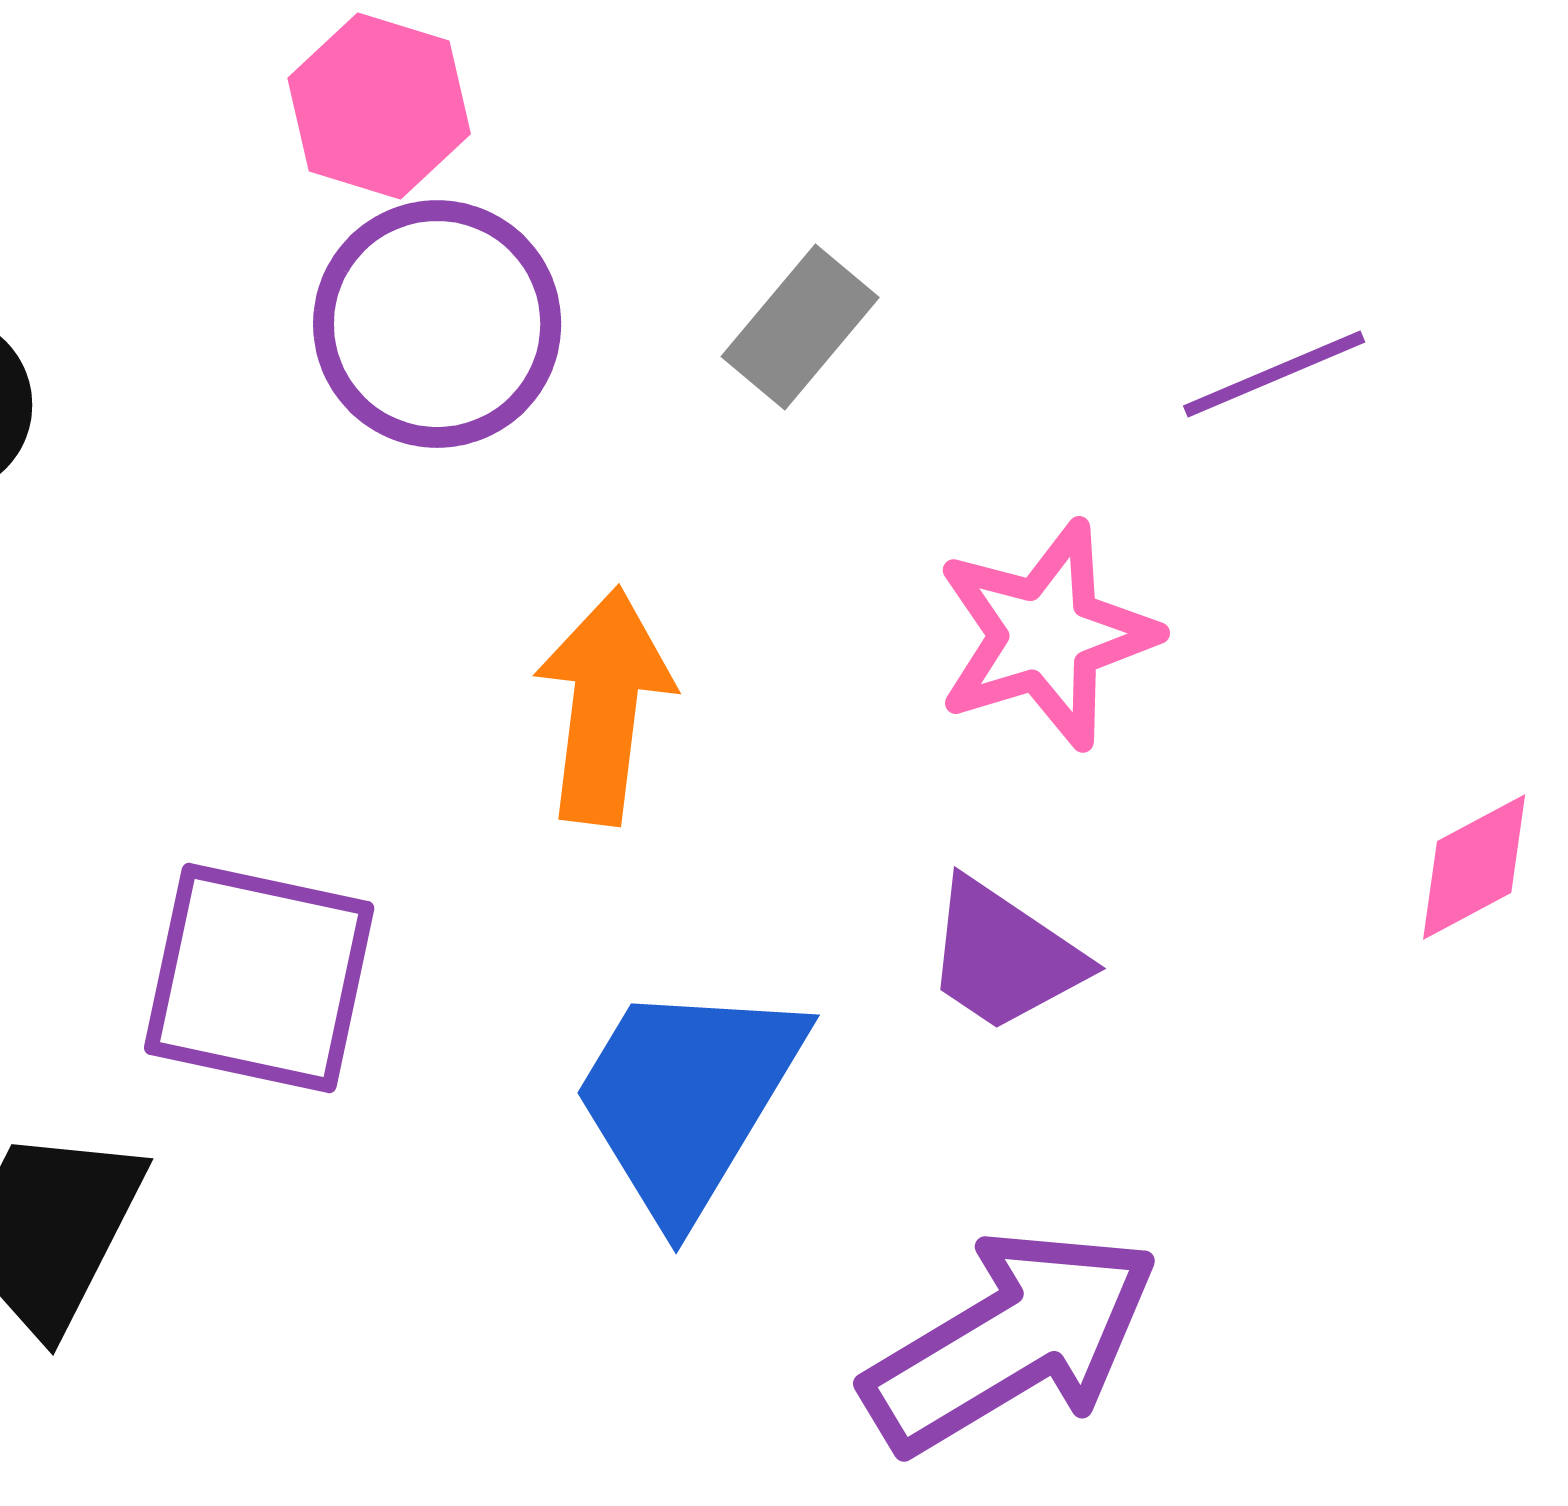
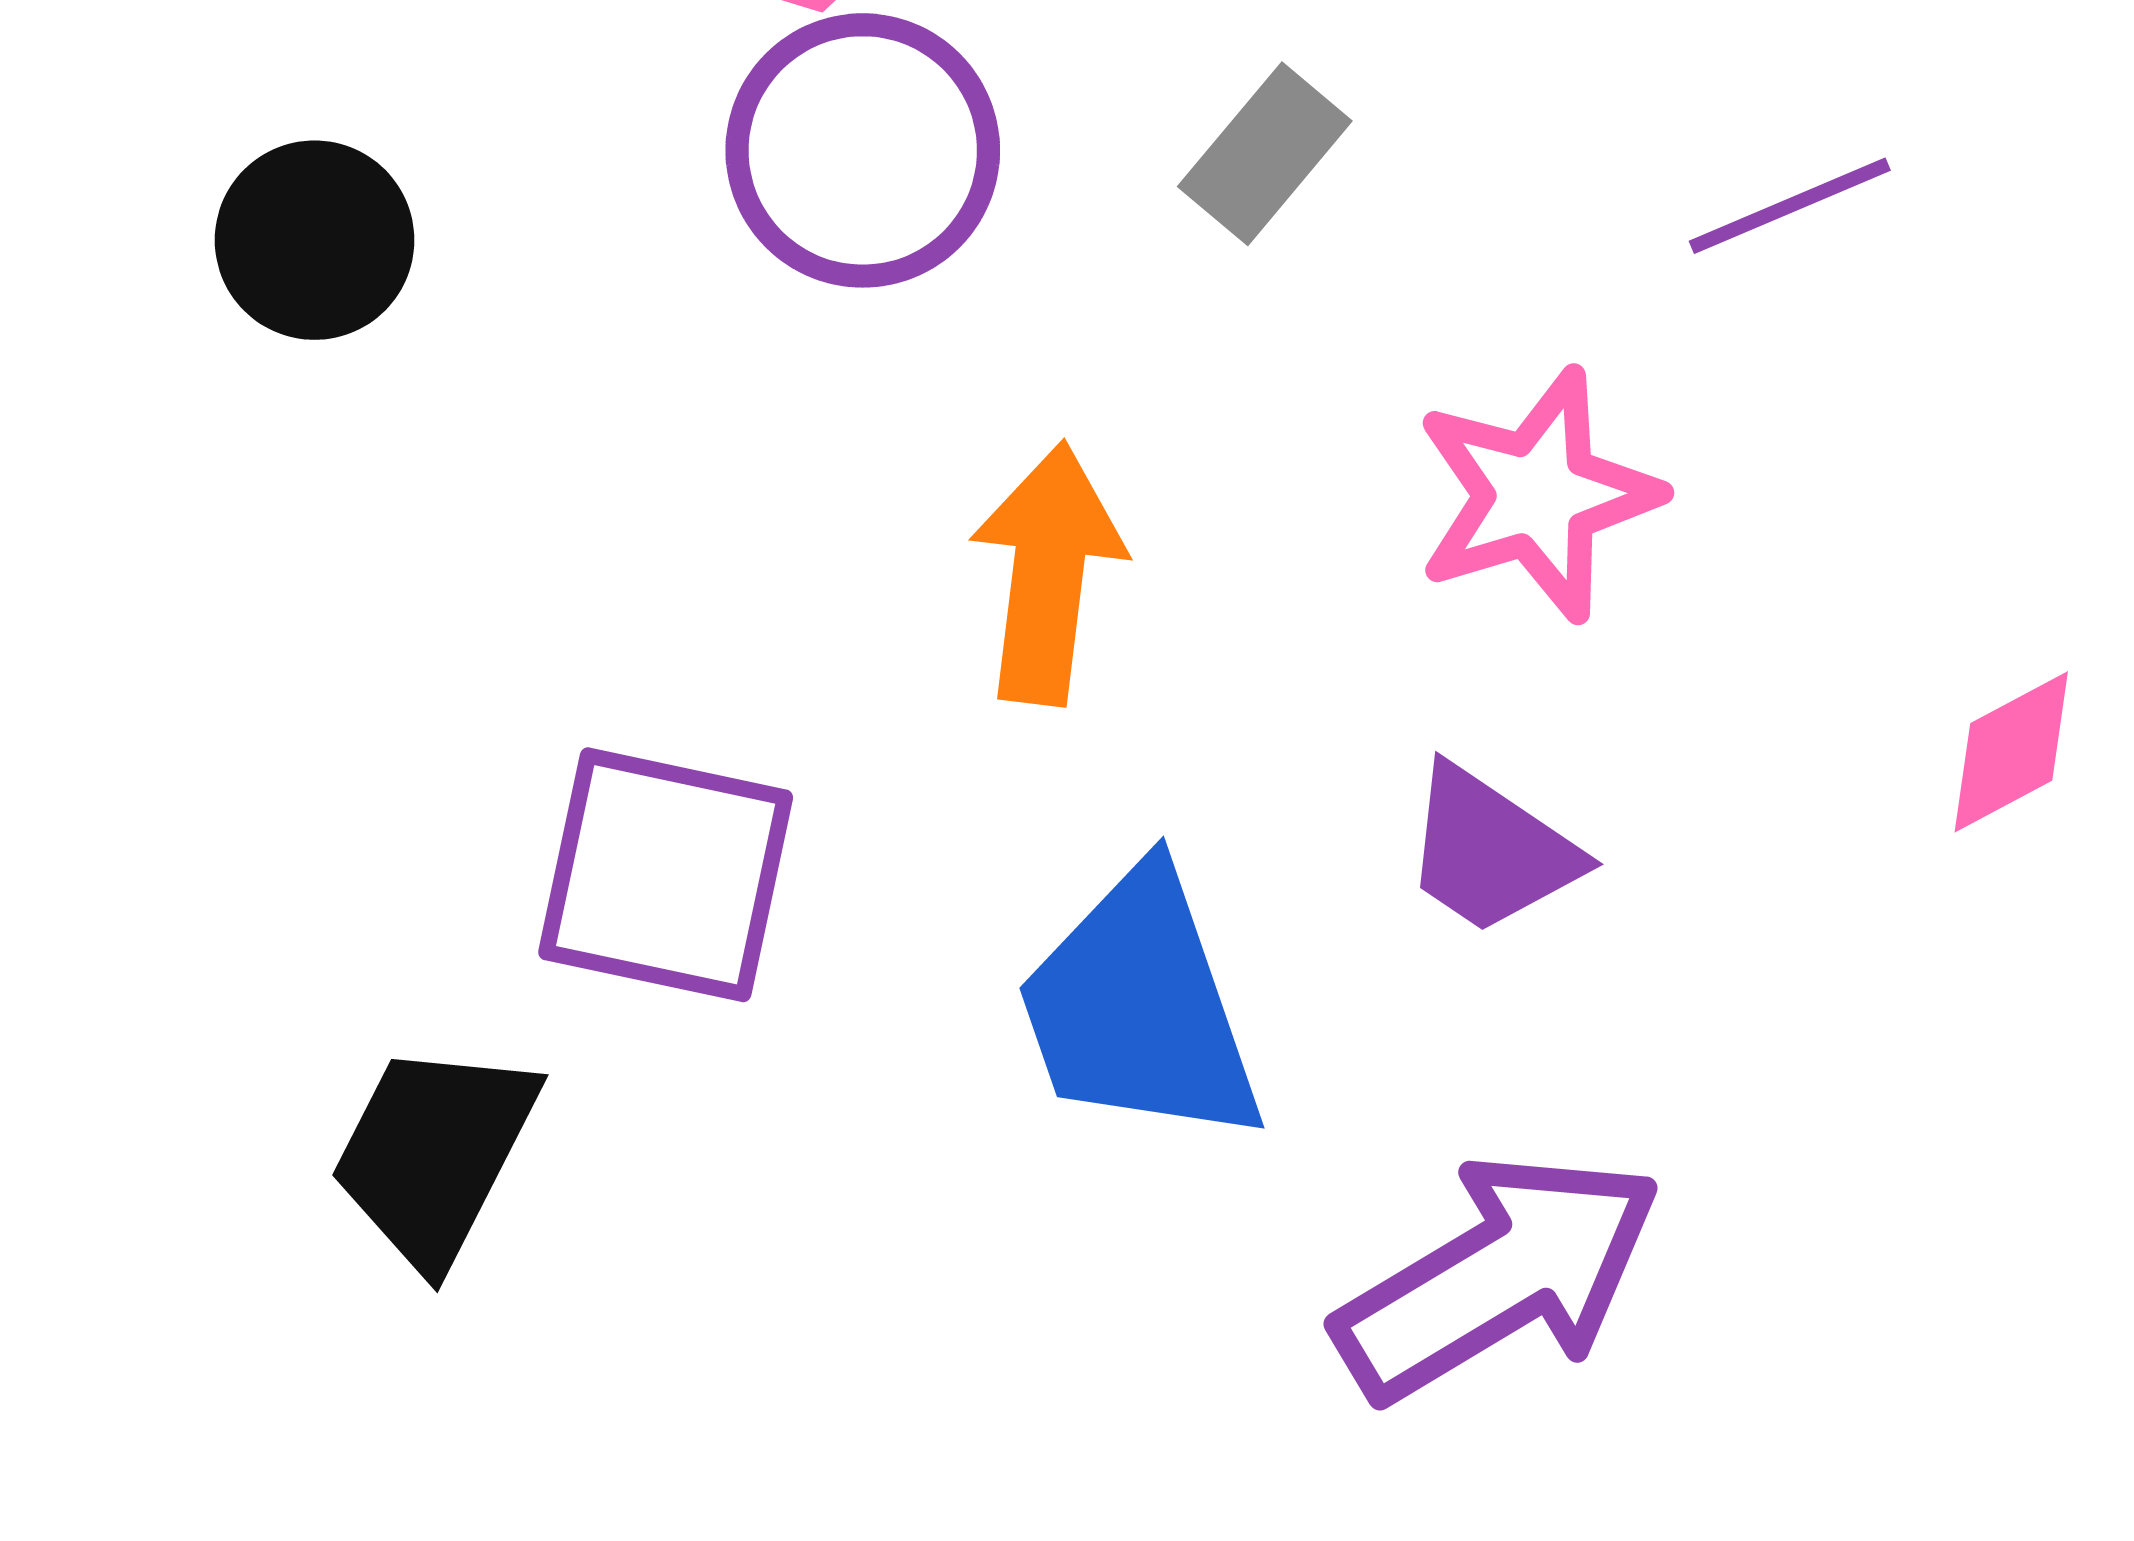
blue trapezoid: (687, 1098) -> (1140, 1008), turned -50

